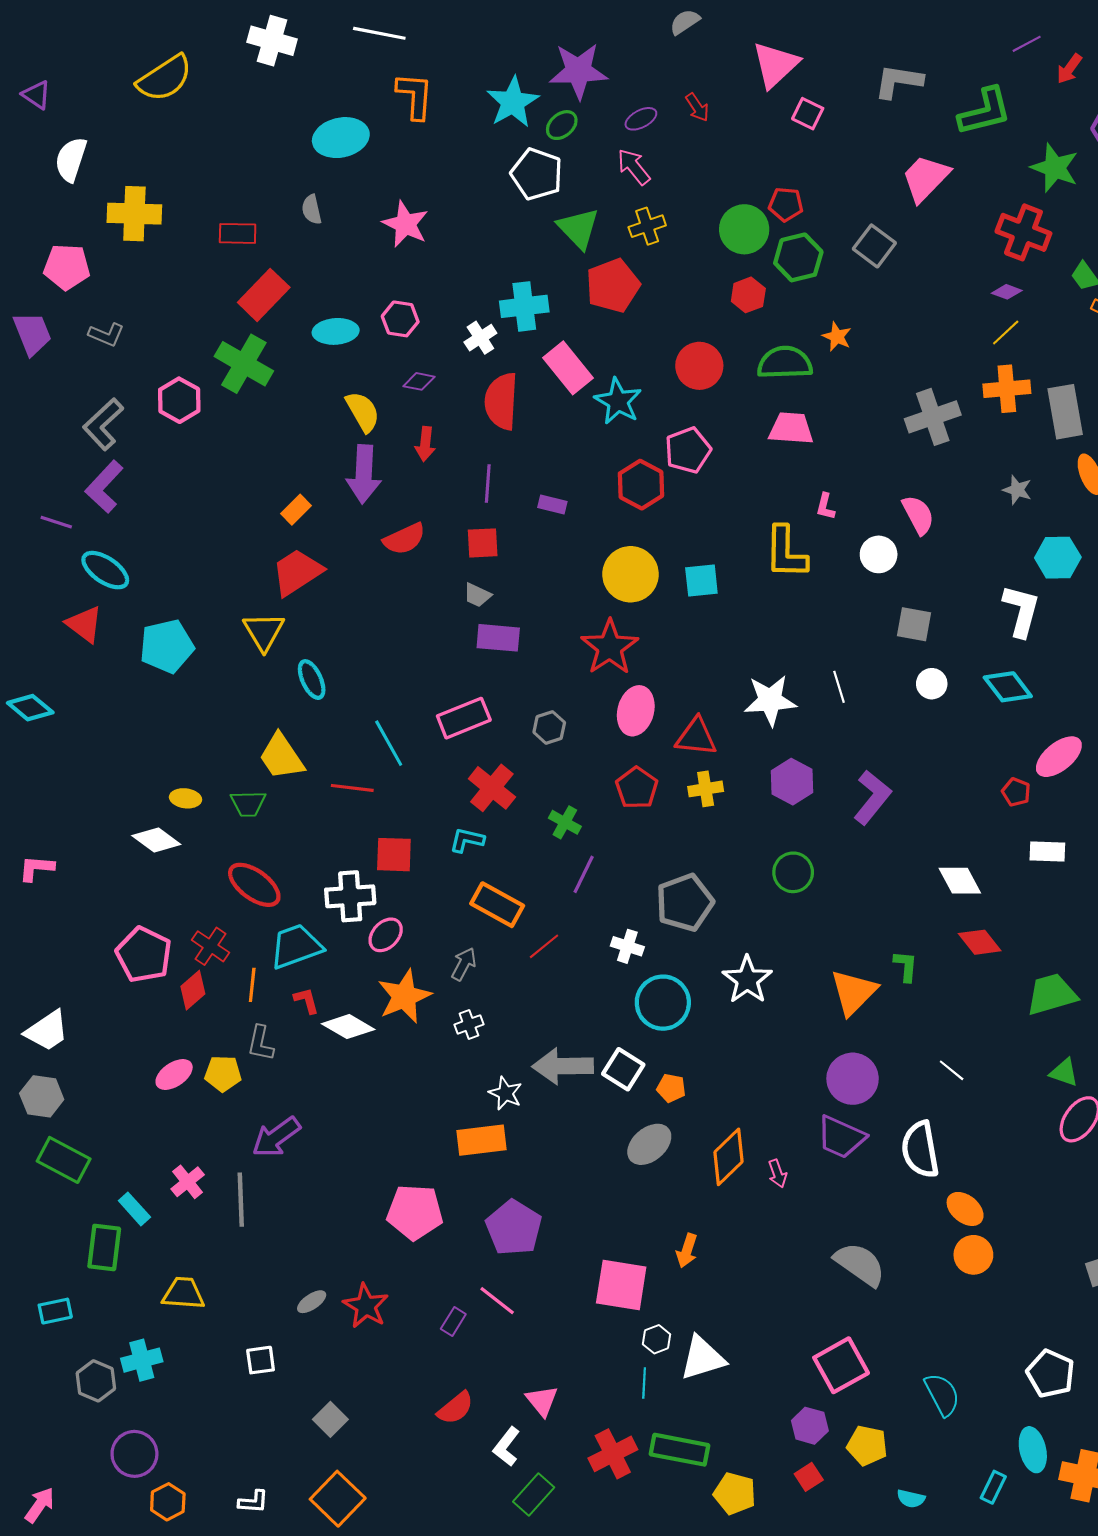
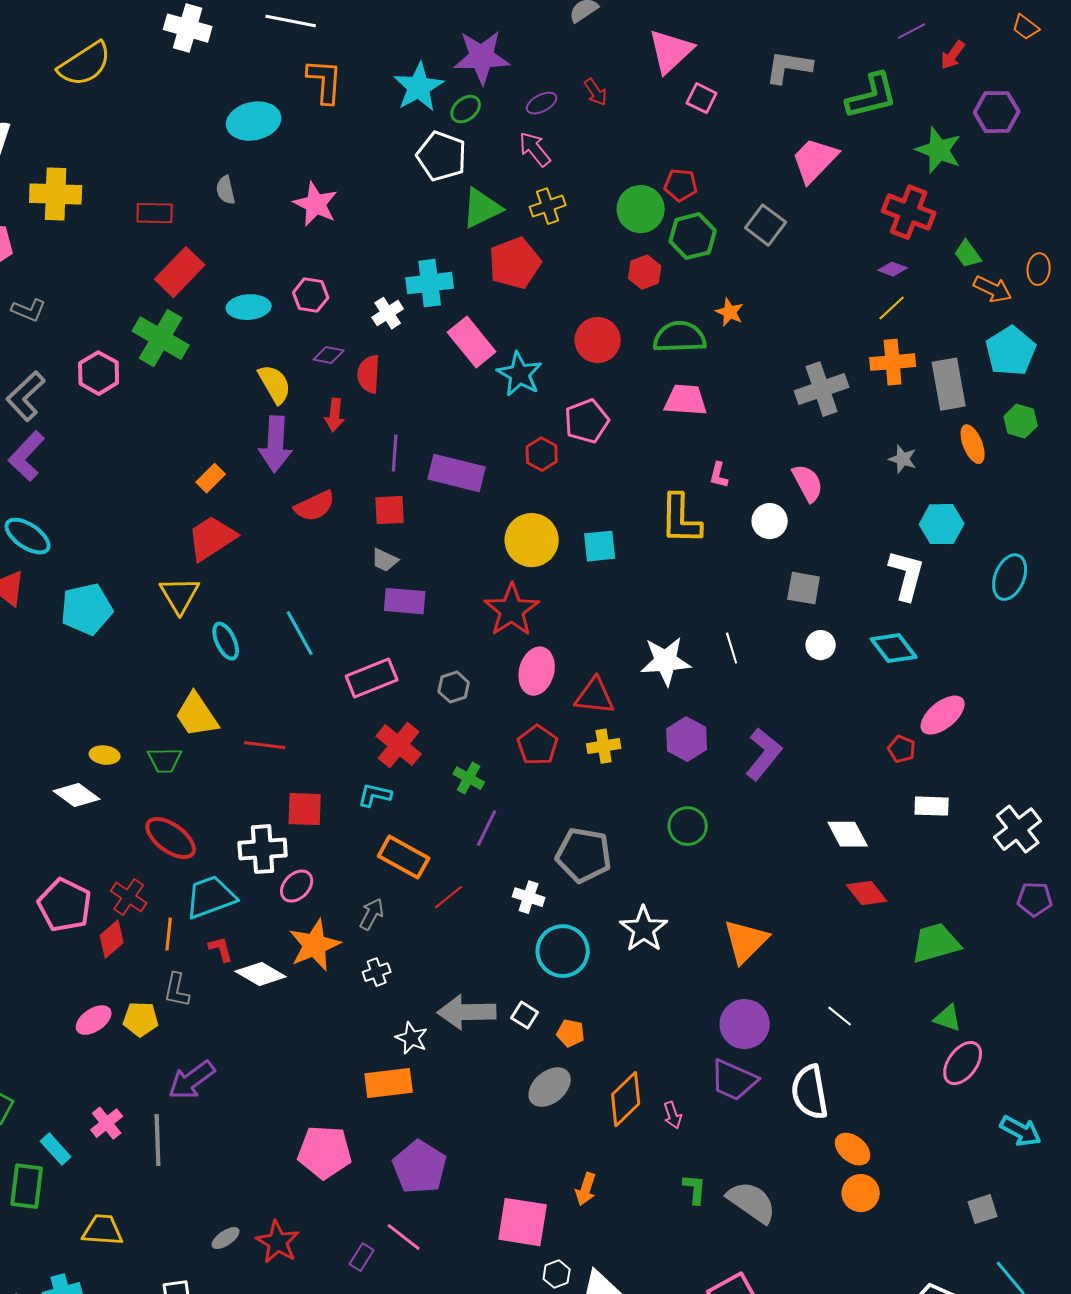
green triangle: (578, 228) -> (482, 208), turned 48
red semicircle: (501, 401) -> (369, 374), moved, size x0.7
red hexagon: (641, 485) -> (542, 454), size x0.7
purple rectangle: (552, 504) -> (457, 473), size x2.0
cyan line: (389, 743) -> (300, 633), moved
gray pentagon: (685, 903) -> (584, 855), turned 30
green L-shape: (906, 966) -> (695, 1189), moved
white square: (623, 1069) -> (525, 1015), size x0.7

